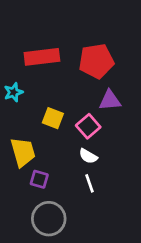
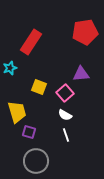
red rectangle: (42, 57) -> (31, 42), turned -50
red pentagon: (96, 61) -> (85, 32), moved

